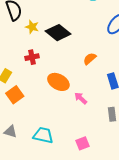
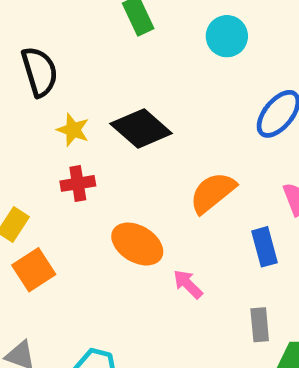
yellow star: (32, 27) -> (73, 130), moved
orange semicircle: (90, 59) -> (213, 193), size x1.5

